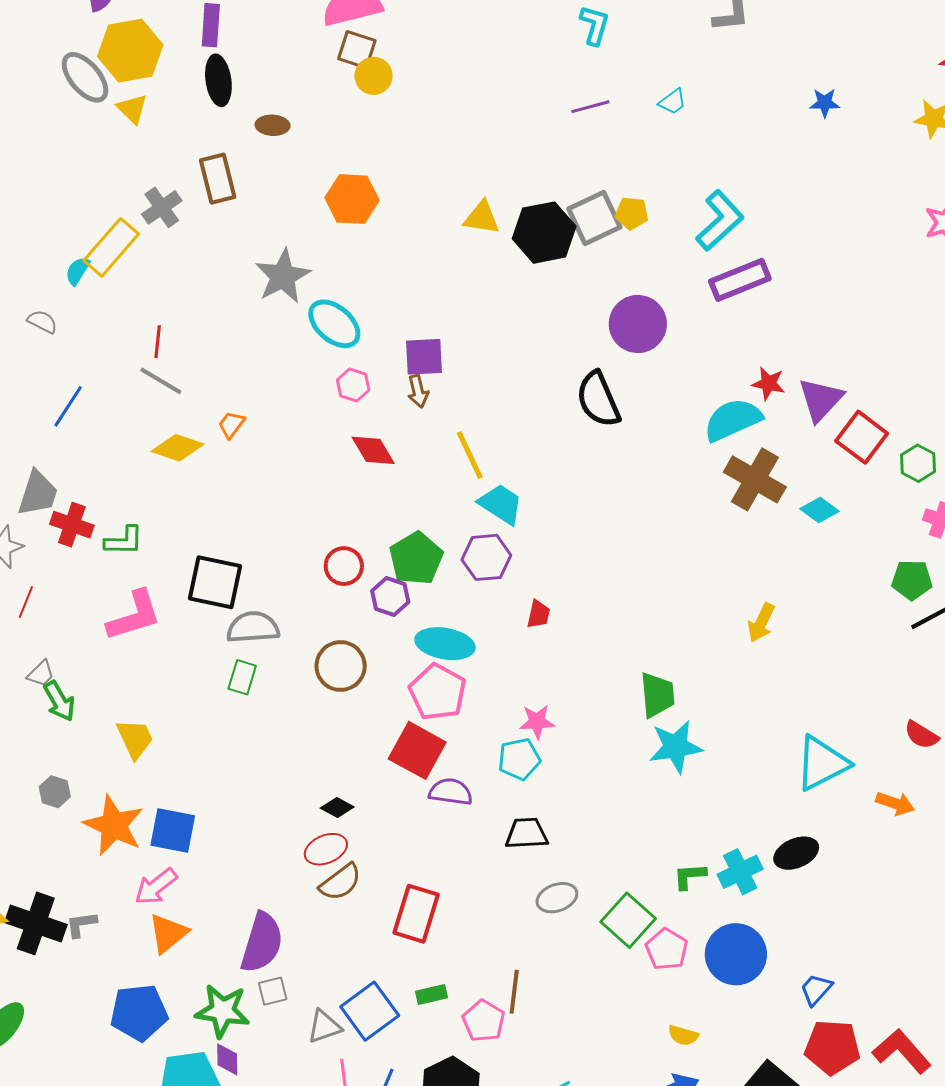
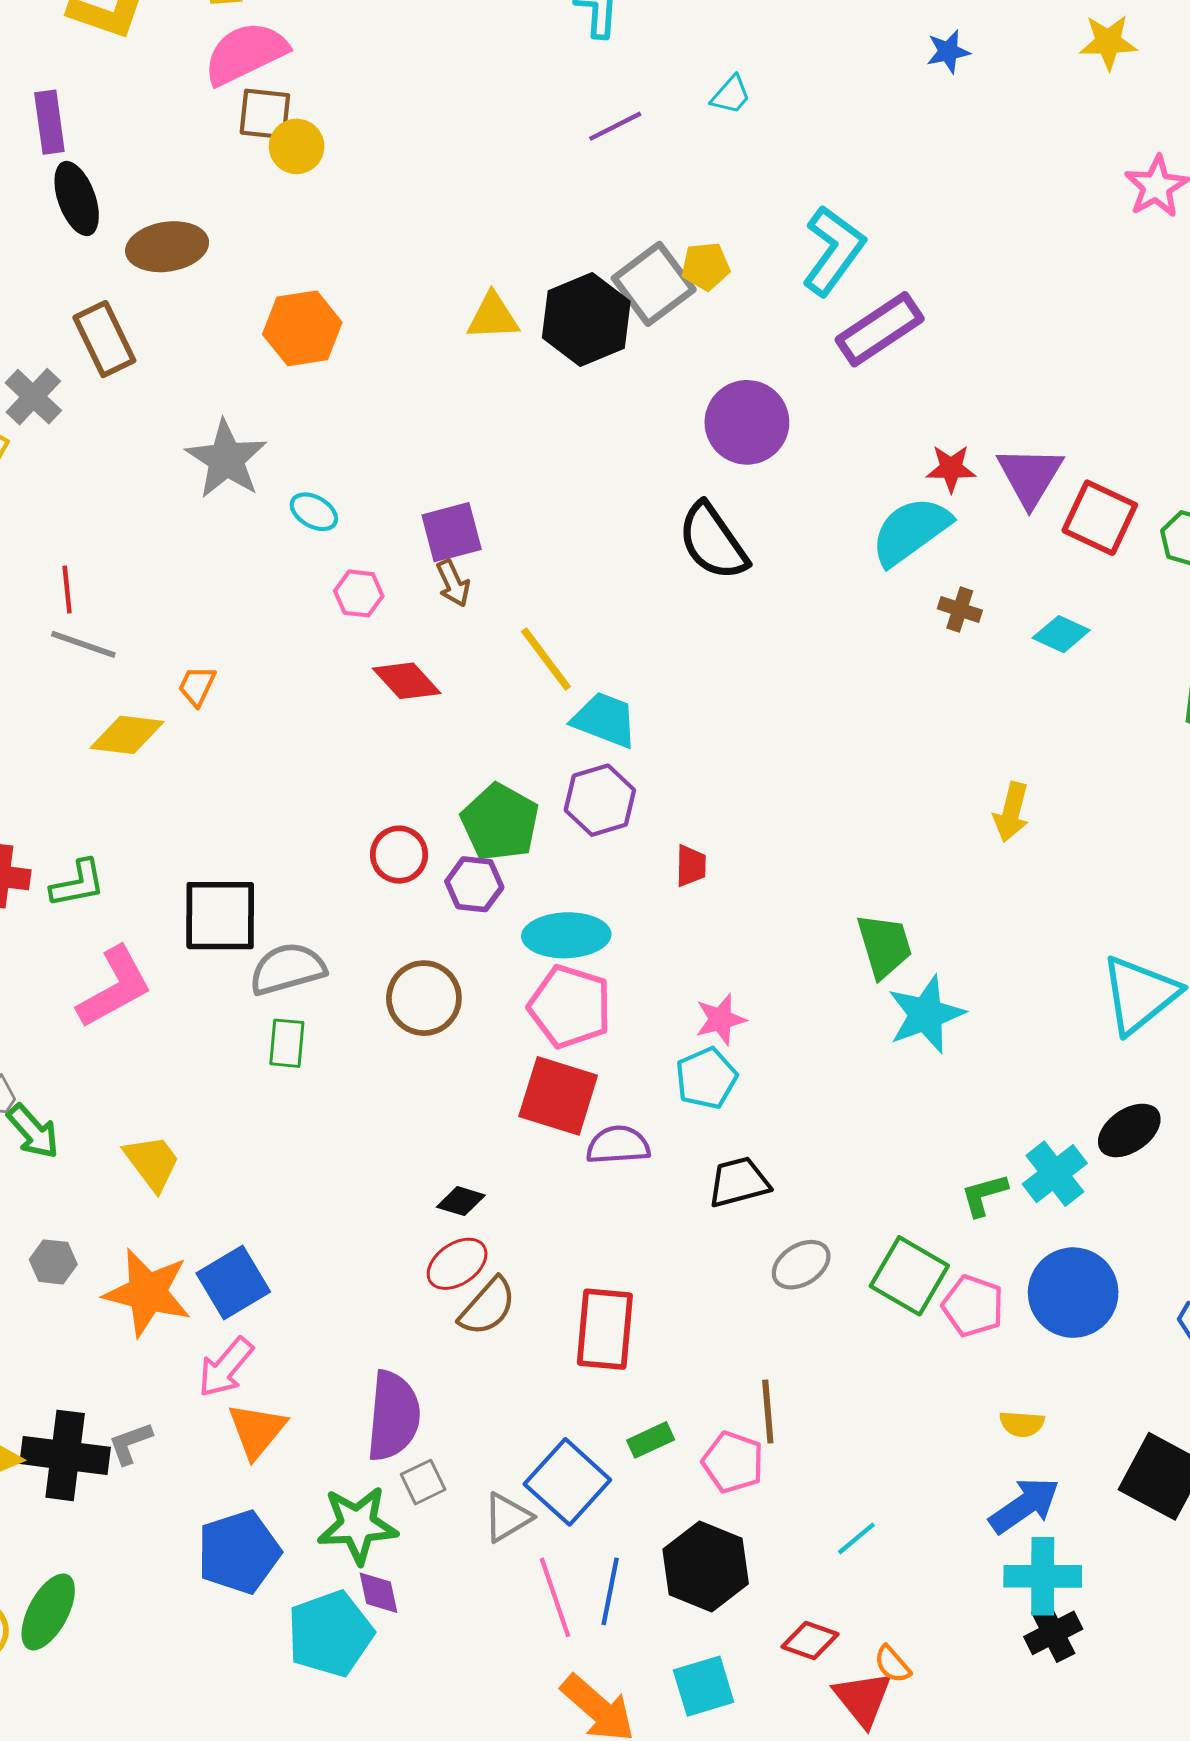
brown ellipse: (273, 125) -> (167, 247), size x1.6
cyan ellipse: (334, 324) -> (314, 512), size x0.6
brown cross: (755, 479) -> (960, 610), size x0.5
blue square: (173, 831) -> (233, 1283), turned -30

